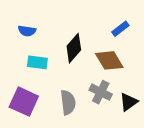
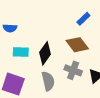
black diamond: (74, 48) -> (45, 53), moved

